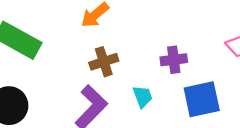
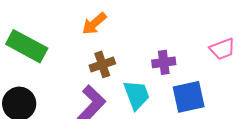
cyan trapezoid: (143, 97) -> (137, 95), size x1.5

